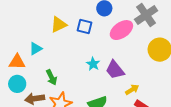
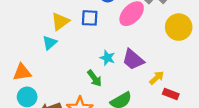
cyan triangle: (36, 49) -> (50, 43), moved
green arrow: (51, 77) -> (94, 78), moved

